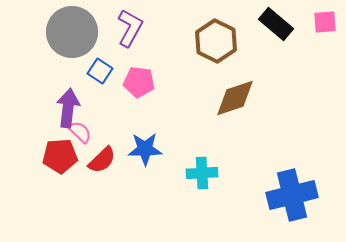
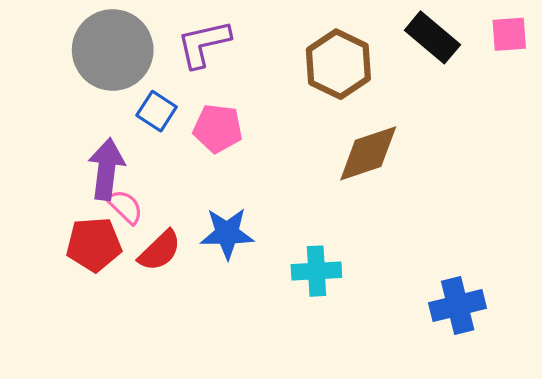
purple L-shape: (130, 28) -> (204, 44), turned -132
blue cross: (292, 195) -> (458, 306), size x0.7

